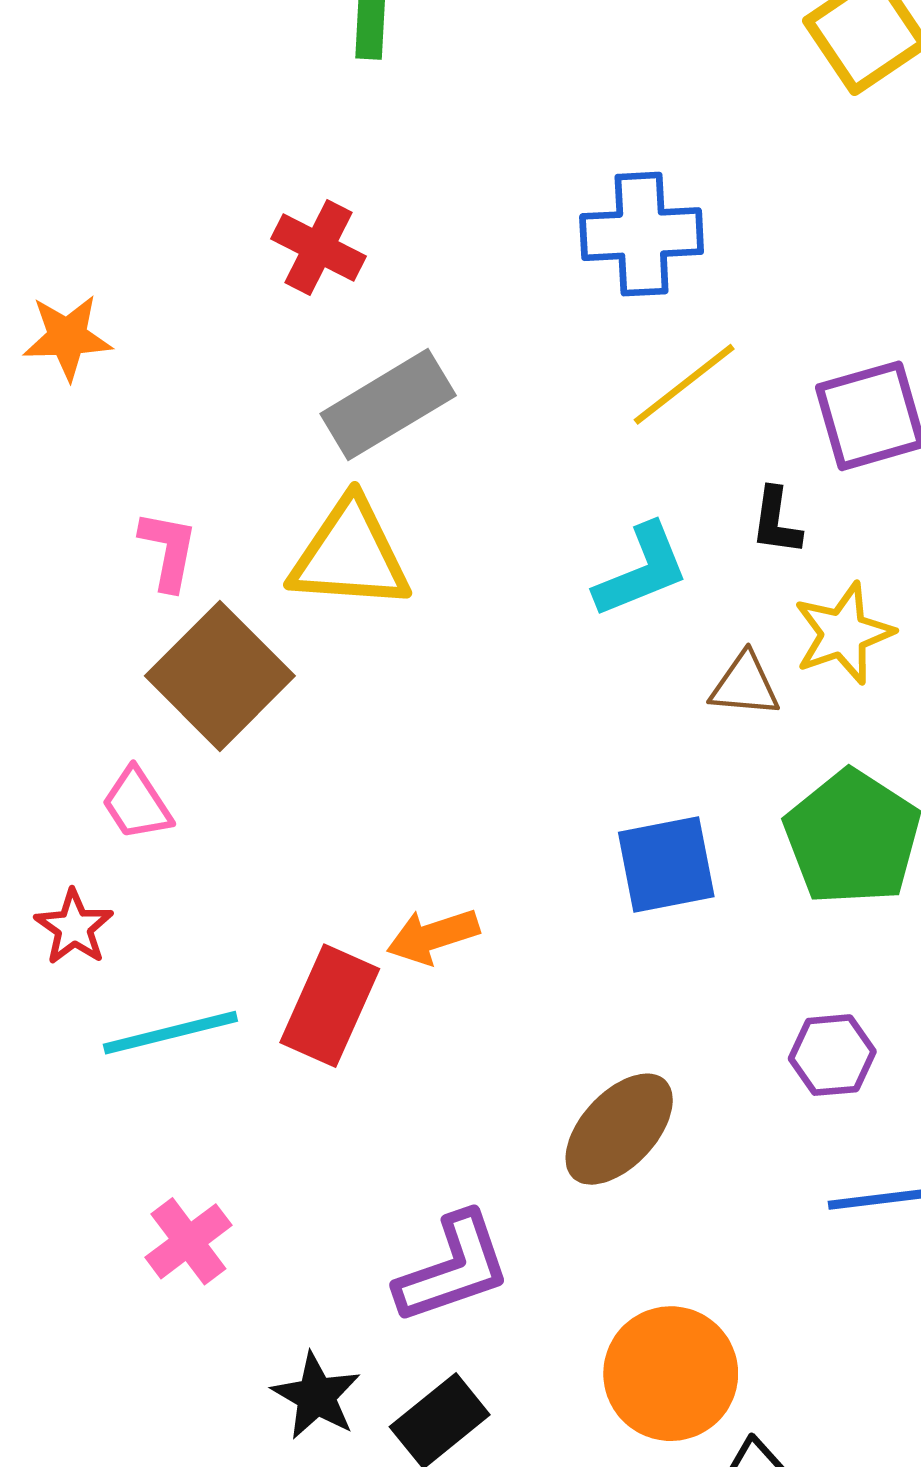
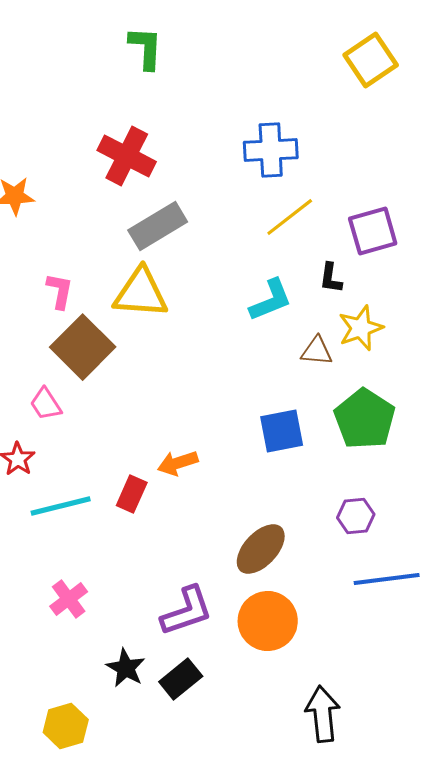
red cross: (319, 248) -> (127, 156), size x1.4
red rectangle: (330, 1006) -> (132, 494), size x0.7
orange circle: (671, 1374) -> (268, 621), moved

